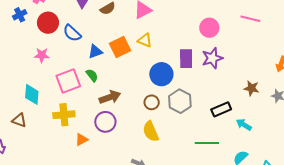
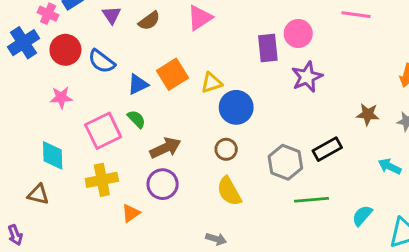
blue cross: (20, 15) -> (23, 43), size x1.5
yellow triangle: (145, 40) -> (212, 83), moved, turned -35
purple rectangle: (186, 59) -> (268, 48), moved
gray hexagon: (180, 101) -> (285, 162), moved
cyan arrow: (244, 125) -> (390, 166), moved

